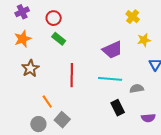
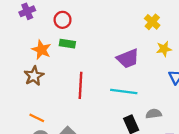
orange star: (23, 39) -> (41, 50), moved, turned -30
green rectangle: (59, 39) -> (67, 44), turned -32
gray semicircle: (137, 89) -> (154, 114), moved
orange line: (47, 102) -> (37, 118), moved, turned -32

